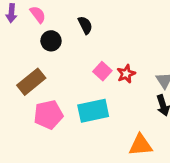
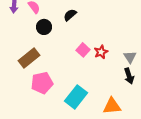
black semicircle: (85, 25) -> (70, 15), turned -104
cyan rectangle: (93, 111) -> (76, 97), moved, turned -40

